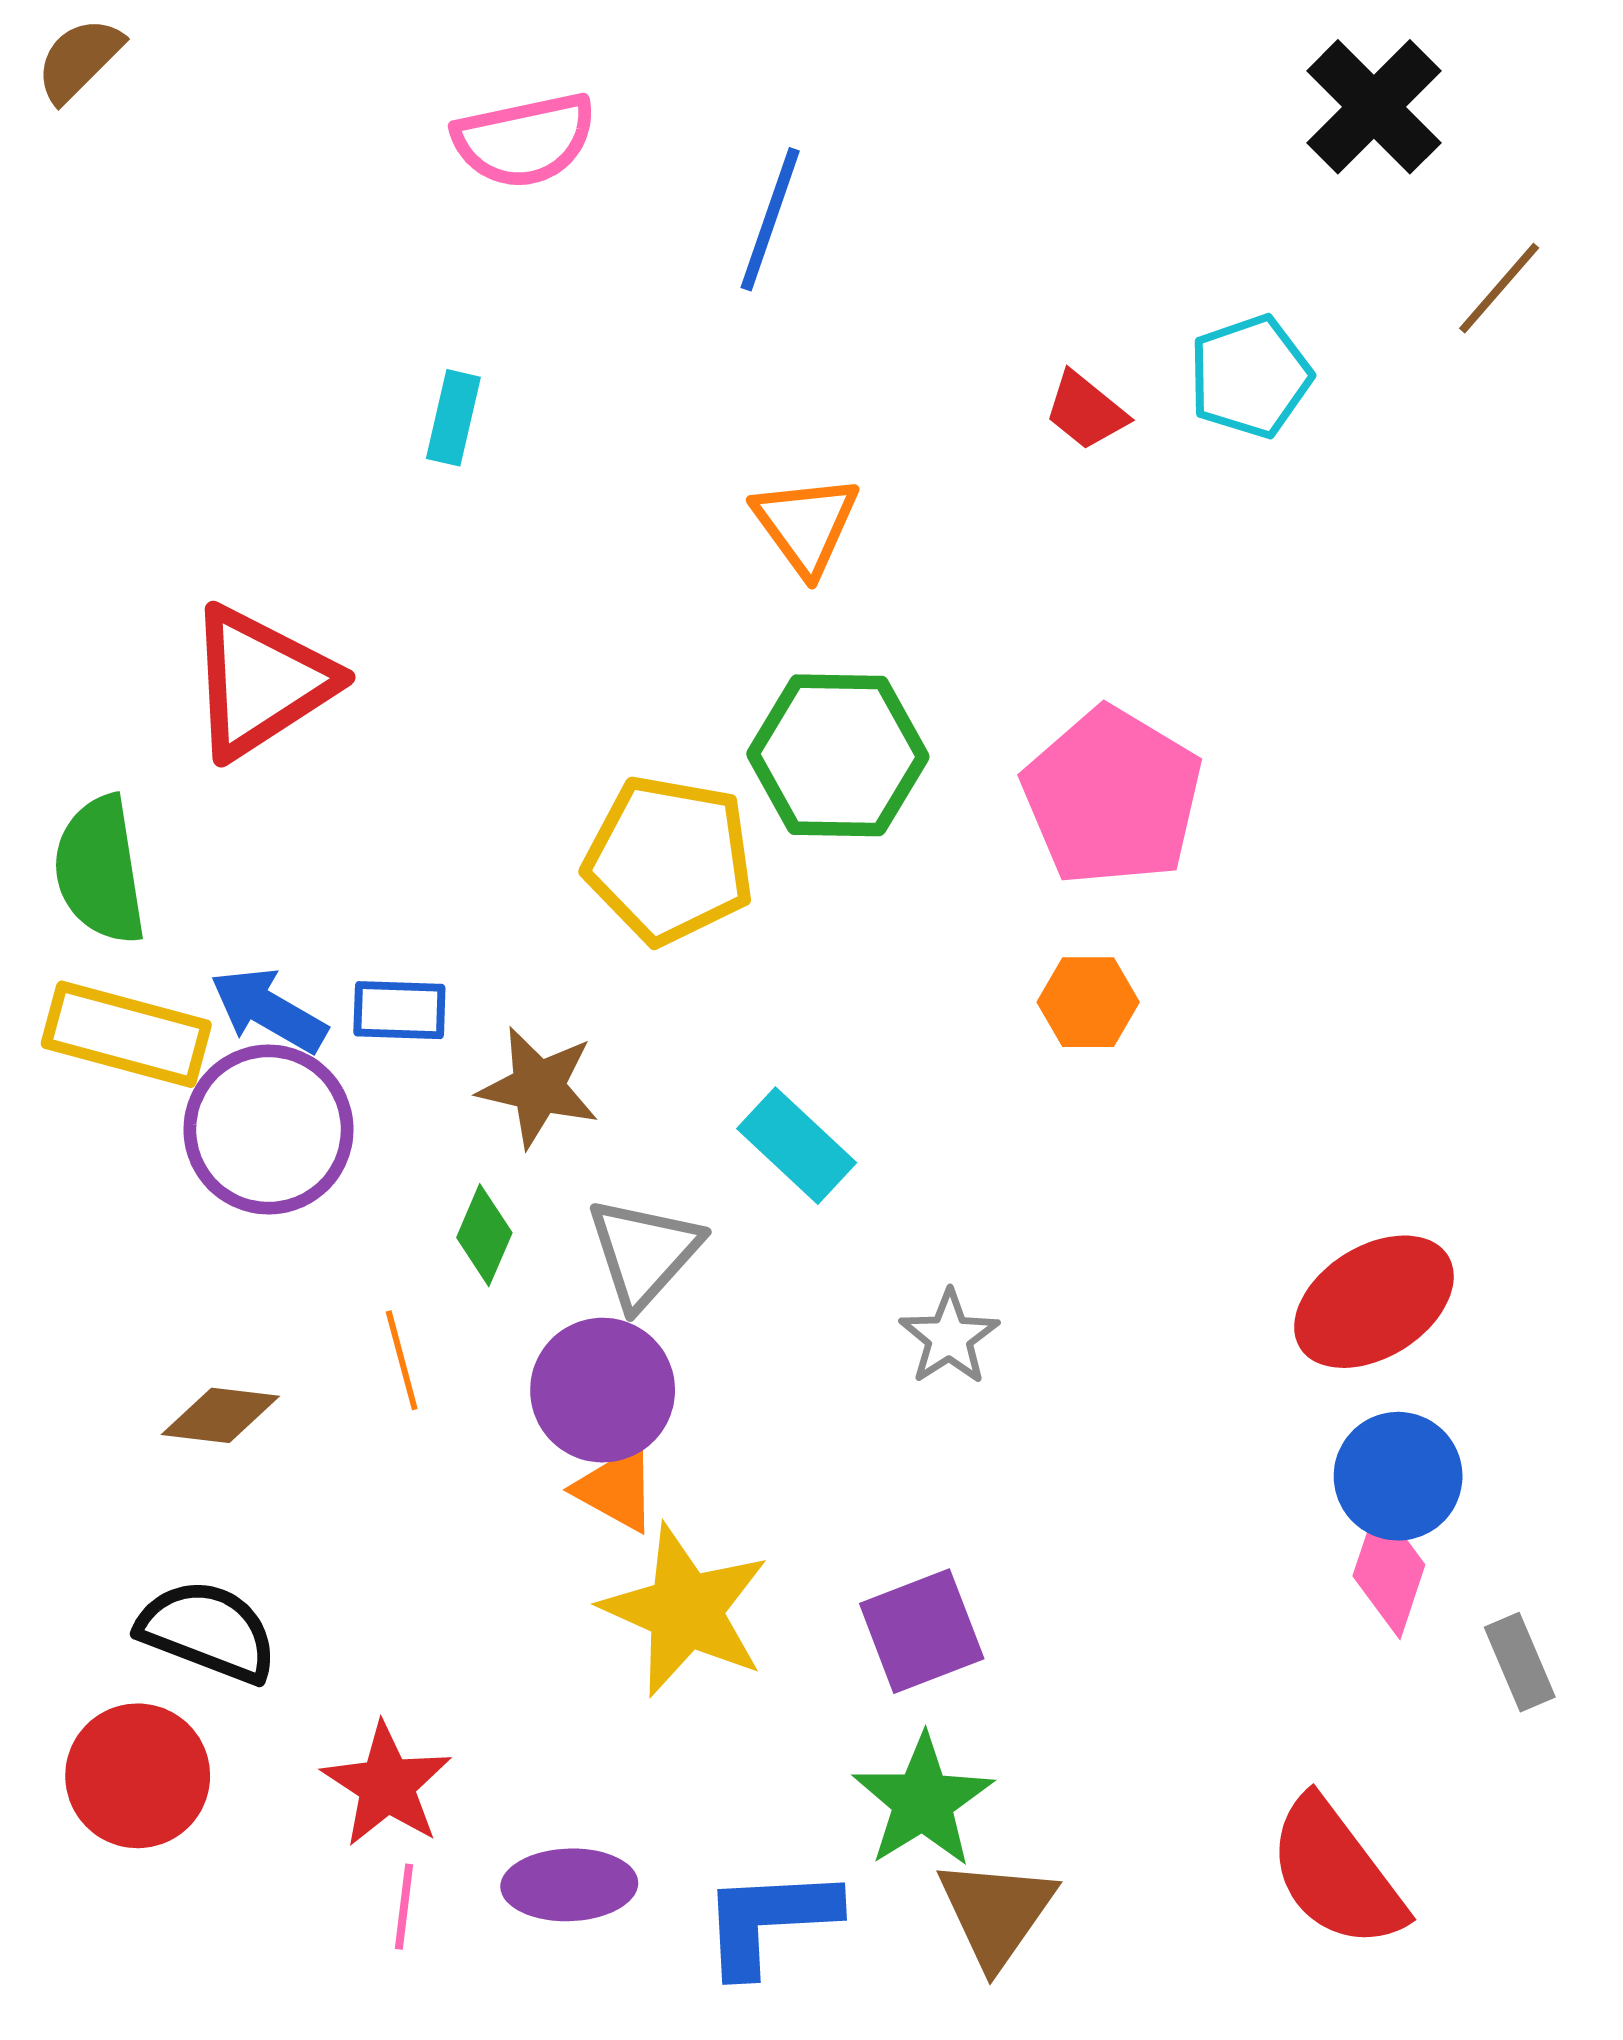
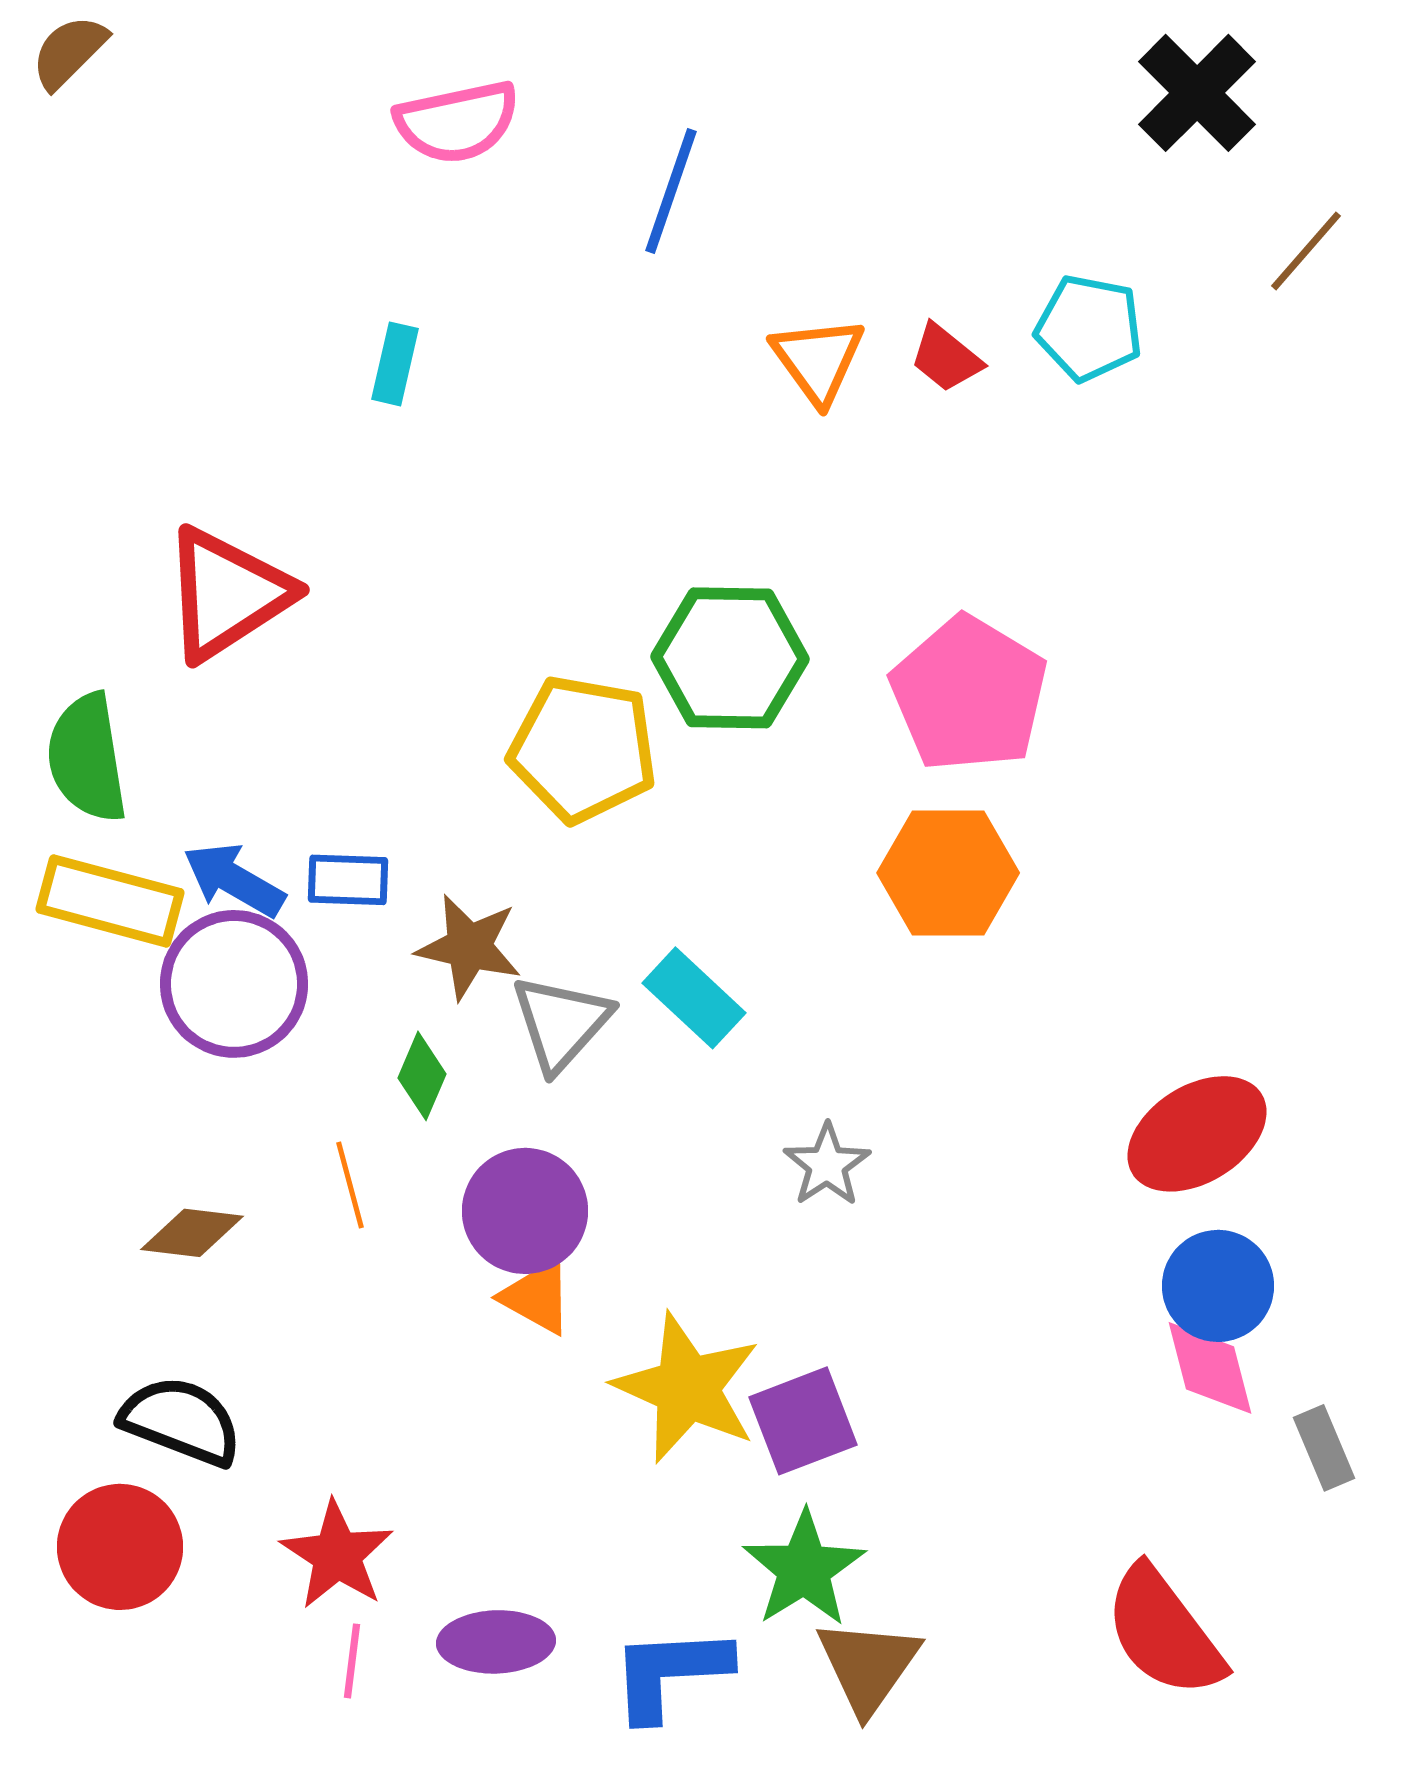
cyan pentagon: (1250, 377) -> (1089, 328), turned 30
orange triangle: (806, 525) -> (818, 360), moved
orange hexagon: (1088, 1002) -> (948, 873), size x1.6
gray triangle: (644, 1252) -> (561, 1023), moved
pink diamond: (1389, 1570) -> (1210, 1368), turned -33
yellow star: (685, 1611) -> (687, 1388), moved

